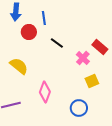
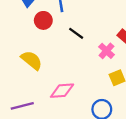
pink diamond: (45, 92) -> (62, 91), turned 65

